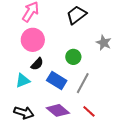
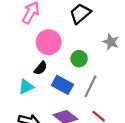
pink circle: (33, 40) -> (49, 42), moved

